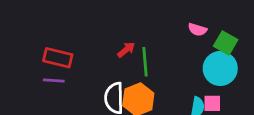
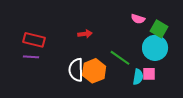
red arrow: (126, 50) -> (85, 34), turned 32
green line: (145, 62) -> (120, 58), moved, turned -50

